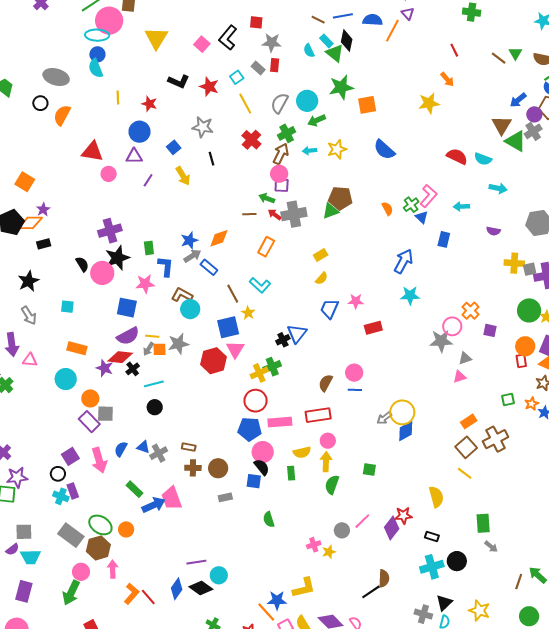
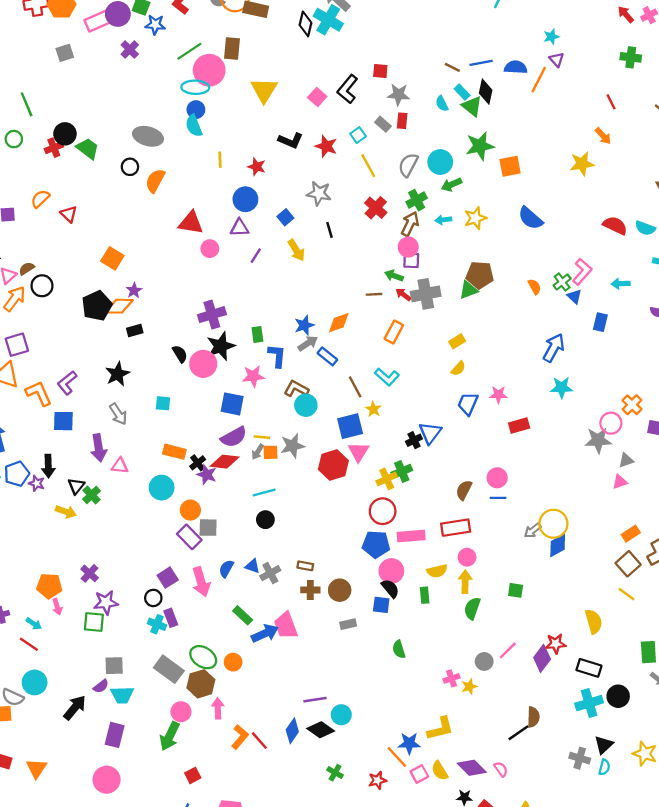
black cross: (133, 369) -> (198, 463), moved
black rectangle: (432, 537) -> (589, 668), size x1.5

